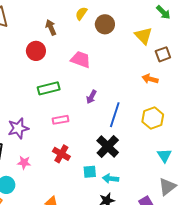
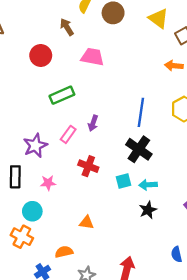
brown arrow: (51, 27) -> (67, 27), moved
purple arrow: (91, 97) -> (93, 123), moved
pink rectangle: (61, 120) -> (68, 134), moved, turned -35

